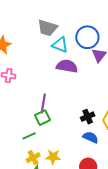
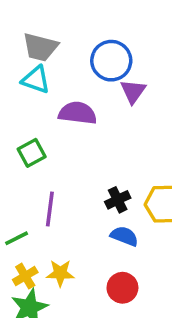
cyan triangle: (60, 45) -> (36, 80), moved
purple line: (43, 104) -> (50, 209), moved
green square: (43, 118) -> (32, 153), moved

